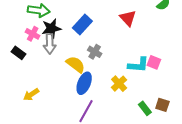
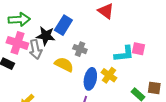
black star: (51, 28) -> (46, 36), moved, turned 30
pink cross: (33, 34) -> (17, 43), size x1.5
blue ellipse: (84, 83) -> (90, 79), moved

